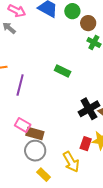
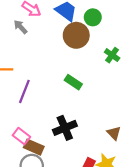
brown circle: (88, 23) -> (76, 35), moved, size x1.5
black cross: (89, 109) -> (65, 128), moved

